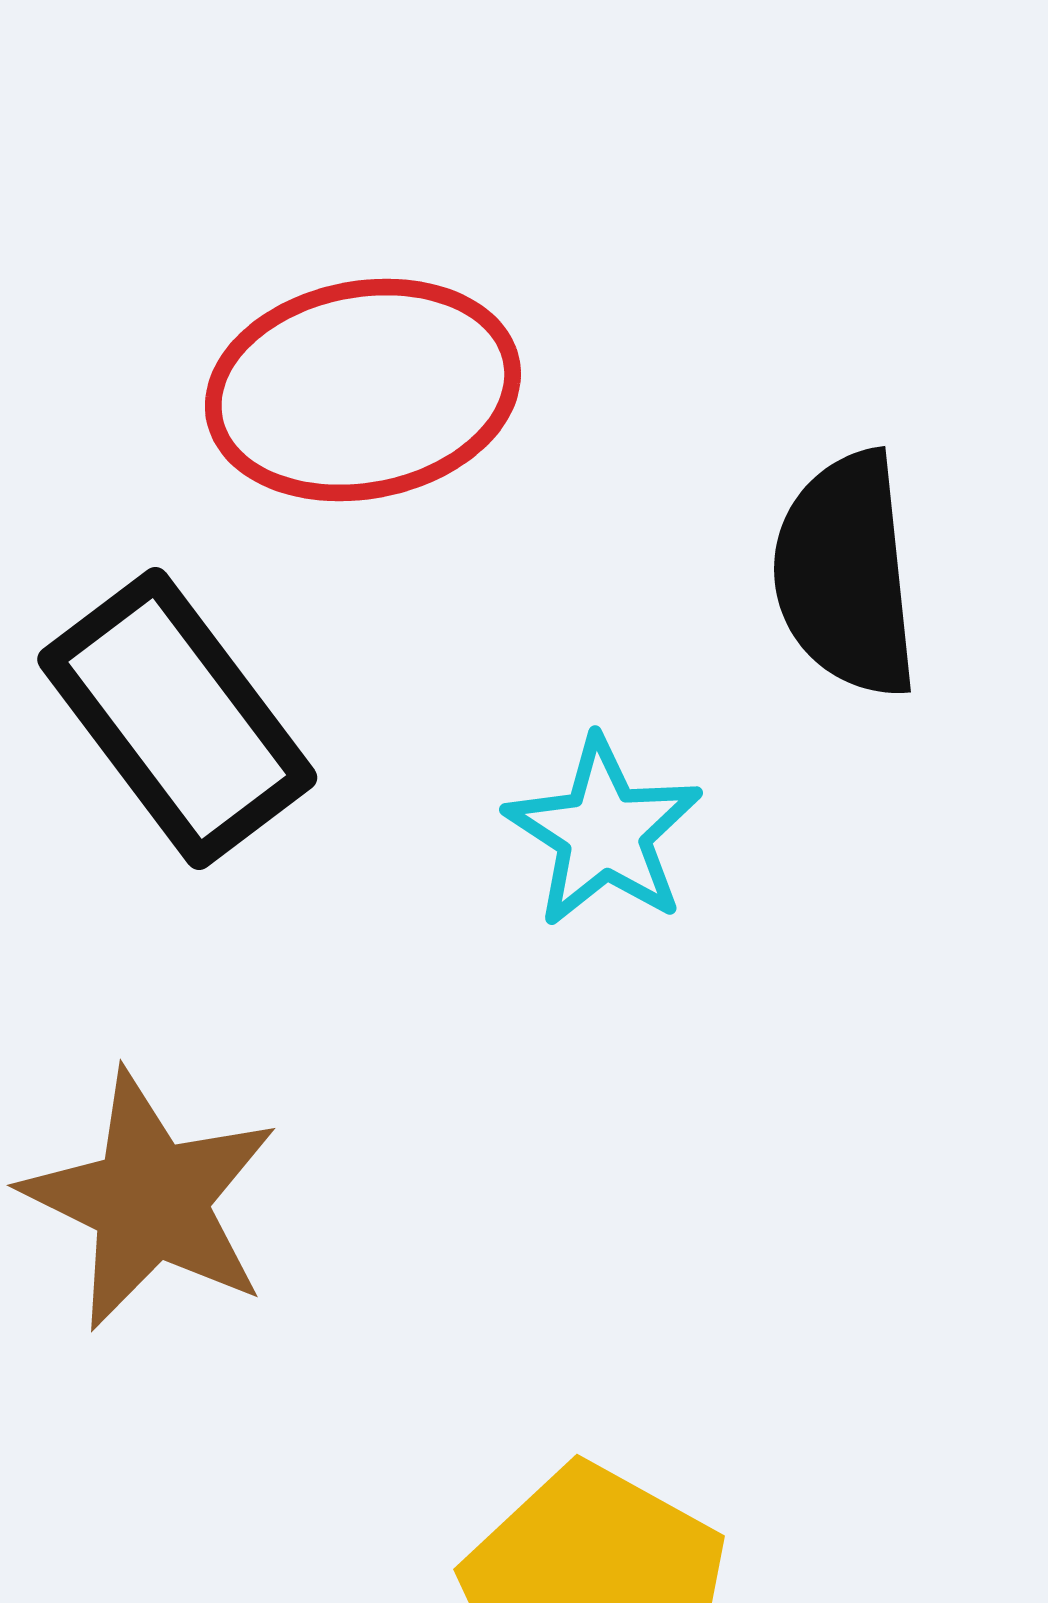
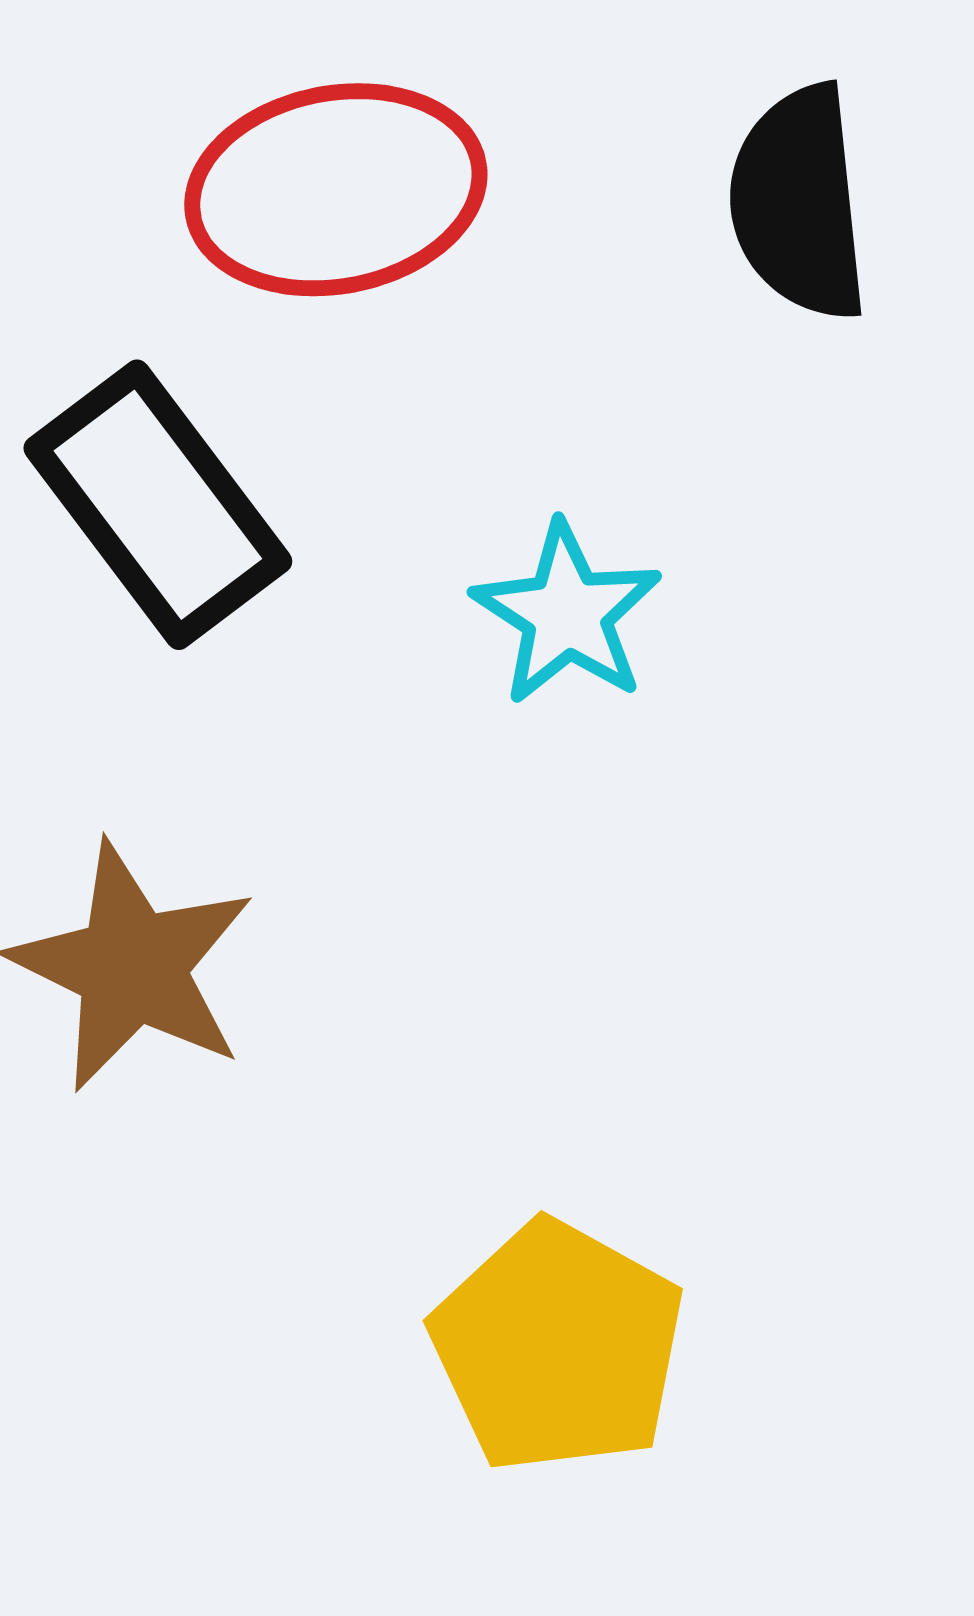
black semicircle: (846, 575) -> (799, 203), moved

